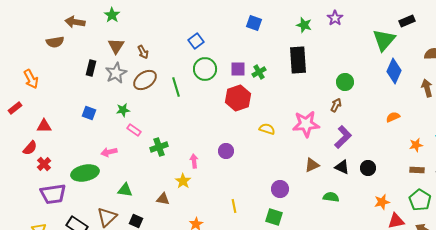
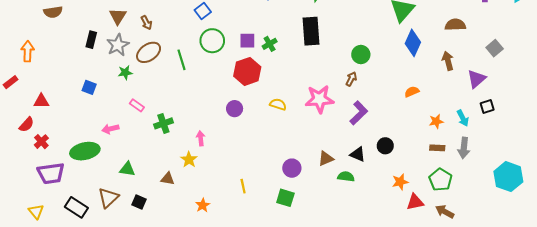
orange arrow: (31, 79) -> (28, 51), turned -150
green star: (123, 110) -> (125, 73), moved
purple circle: (226, 151) -> (235, 109), moved
brown triangle: (312, 165) -> (326, 159), moved
black triangle: (342, 167) -> (358, 154), moved

